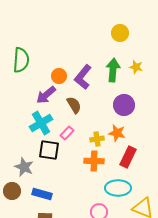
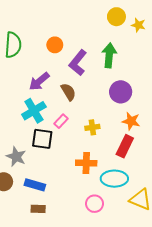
yellow star: (136, 67) -> (138, 25), moved
orange circle: (59, 76) -> (55, 45), moved
orange star: (117, 133) -> (131, 121), moved
orange cross: (94, 161) -> (86, 163), moved

